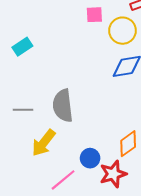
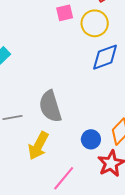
blue circle: (90, 158) -> (91, 139), moved

